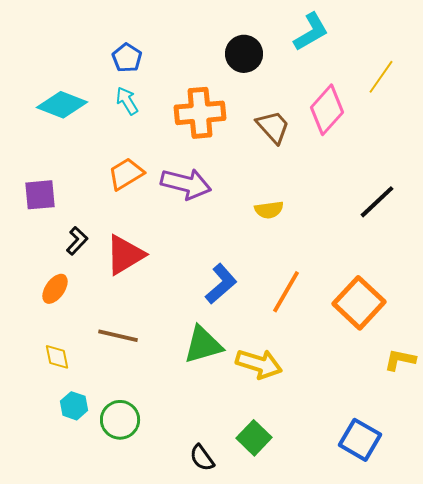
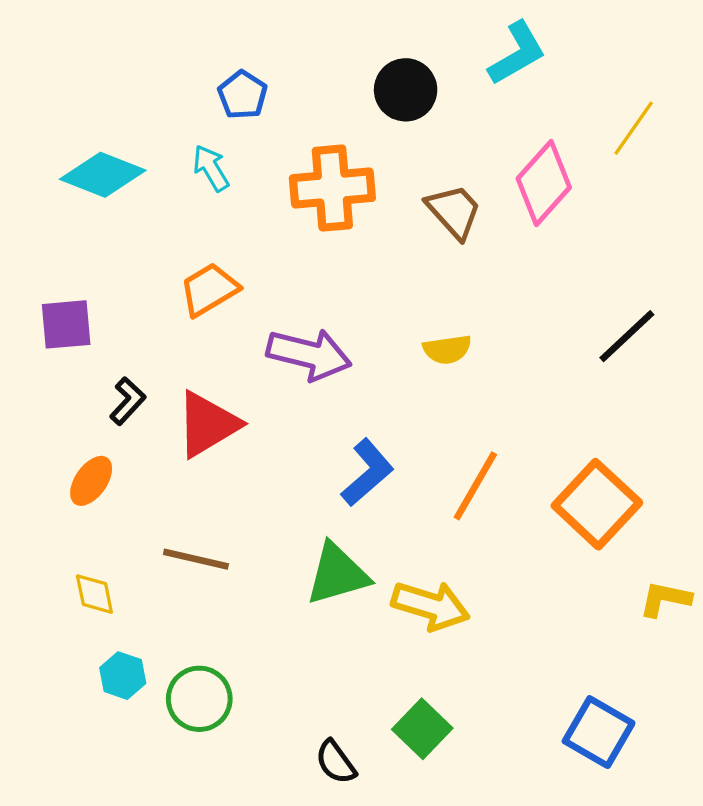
blue pentagon: (127, 58) -> (243, 95), moved
purple arrow: (186, 184) -> (309, 354), moved

